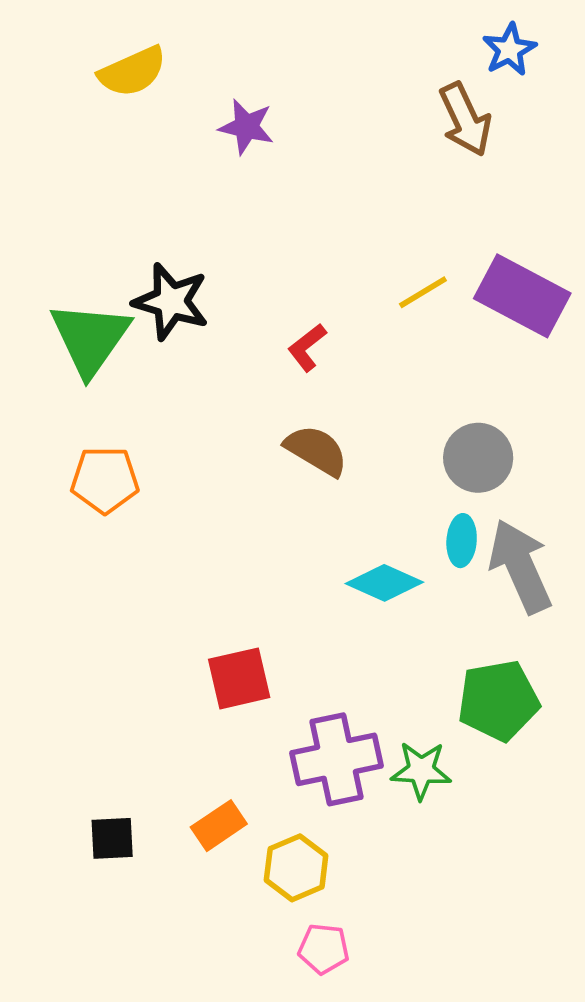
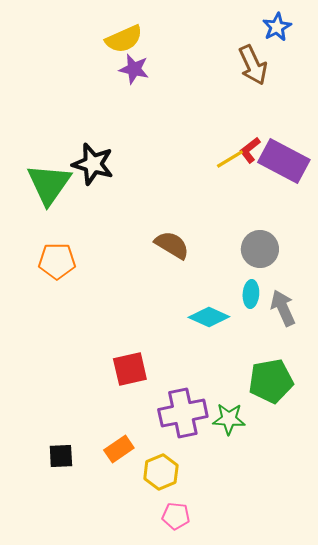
yellow semicircle: (132, 72) -> (124, 39), moved
red L-shape: (307, 347) -> (250, 150), moved
gray arrow: (520, 566) -> (283, 308), size x0.7

